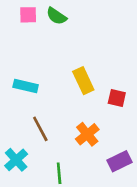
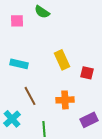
pink square: (28, 15) -> (17, 21), moved
orange cross: (87, 134) -> (65, 100), turned 36

